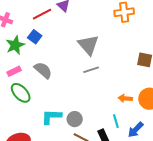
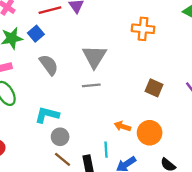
gray semicircle: (43, 70) -> (49, 65), moved
cyan L-shape: (51, 117) -> (47, 115), moved

